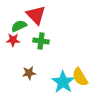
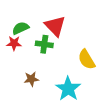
red triangle: (36, 15) -> (55, 26), moved
yellow semicircle: (80, 77) -> (87, 59), moved

